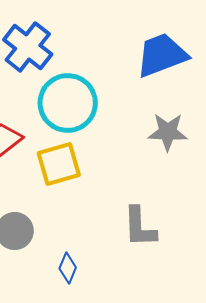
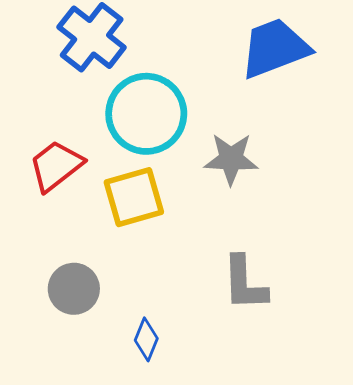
gray star: (168, 132) -> (231, 159), moved

